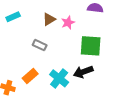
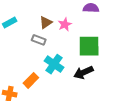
gray rectangle: (40, 45) -> (39, 40), moved
cyan cross: (59, 78) -> (54, 64), moved

